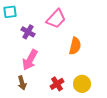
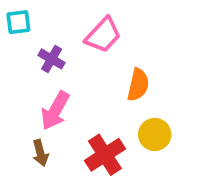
red cross: (57, 84) -> (105, 155), size x1.5
yellow circle: (82, 84) -> (155, 134), moved

